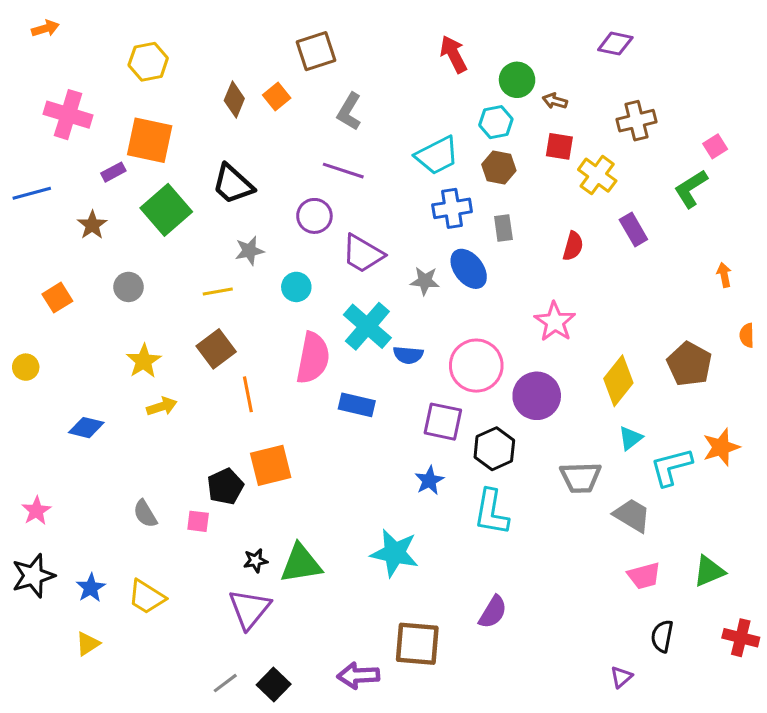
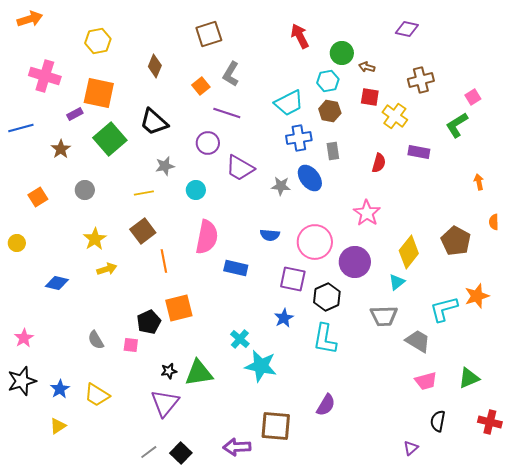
orange arrow: (45, 28) -> (30, 19), size x1.4
orange square: (277, 96) -> (201, 86), moved
purple rectangle: (633, 230) -> (419, 152), turned -50
cyan cross: (367, 326) -> (240, 339), moved, size x0.6
cyan triangle: (630, 438) -> (397, 282), moved

